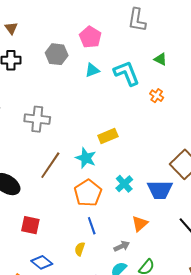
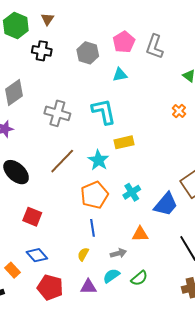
gray L-shape: (137, 20) -> (155, 47), moved
cyan L-shape: (127, 73) -> (104, 111), moved
blue trapezoid: (160, 190) -> (166, 204), turned -60
orange triangle: (140, 224) -> (140, 234), turned 30
yellow semicircle: (80, 249) -> (83, 254), moved

